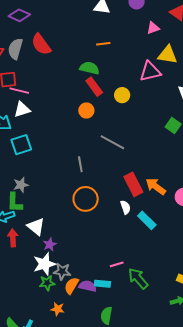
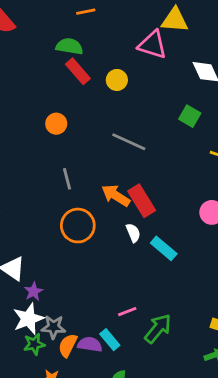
pink triangle: (150, 71) -> (152, 45), turned 35
orange circle: (86, 110) -> (56, 124), moved
gray line: (112, 142) -> (129, 142), moved
orange arrow: (156, 186) -> (116, 195), moved
green arrow: (138, 278) -> (158, 329), turned 85
cyan rectangle: (102, 284) -> (110, 340), turned 49

